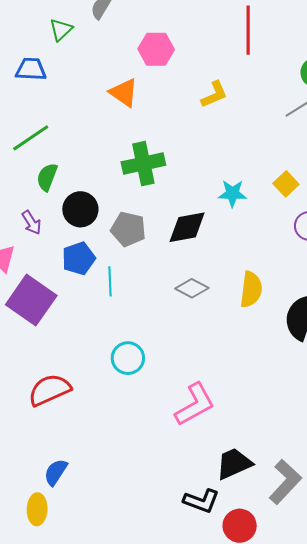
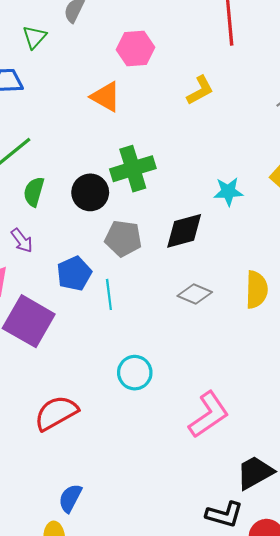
black circle: (80, 209) -> (90, 192), moved

